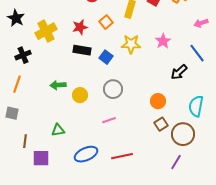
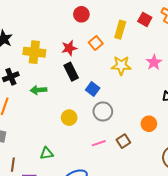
yellow cross: (46, 31) -> (34, 52), turned 35
black rectangle: (82, 50) -> (71, 72), turned 54
blue square: (106, 57) -> (93, 89), moved
green arrow: (58, 85) -> (38, 90), moved
brown square: (161, 124) -> (123, 141), moved

